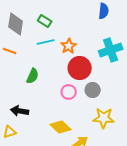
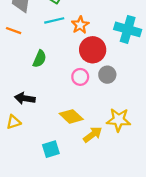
cyan cross: (111, 50) -> (128, 29), turned 35
yellow star: (104, 118) -> (119, 120), moved

